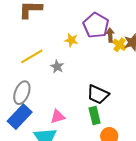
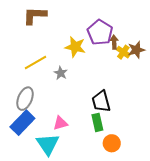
yellow star: (71, 40) -> (75, 47), size x1.5
black trapezoid: (98, 94) -> (101, 101), turned 50

